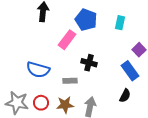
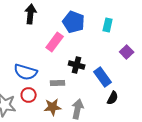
blue rectangle: (130, 71) -> (103, 77), moved
red circle: (41, 103) -> (29, 95), moved

